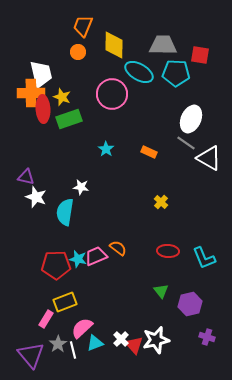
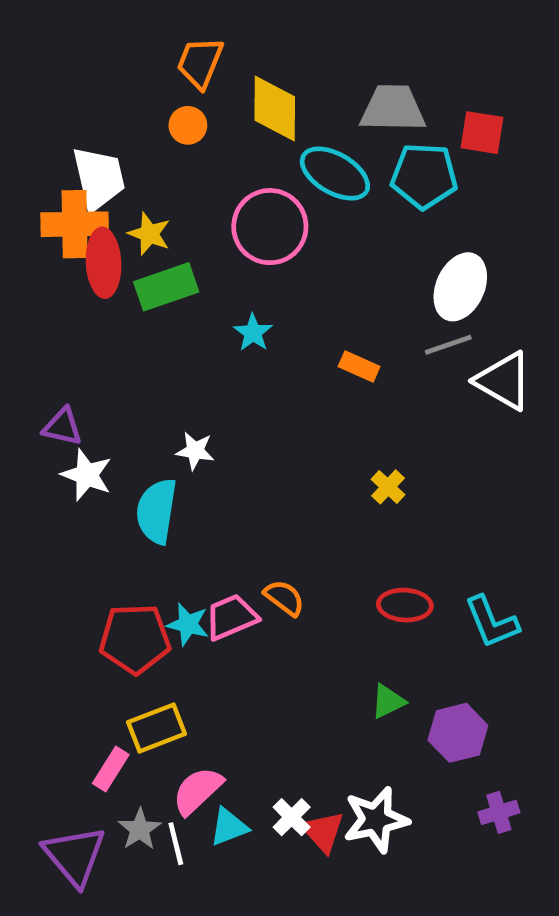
gray line: (186, 143) -> (448, 345), turned -54
cyan star: (106, 149) -> (253, 333), moved
green triangle: (161, 291) -> (388, 701), turned 42
purple cross: (207, 337) -> (499, 812), turned -35

